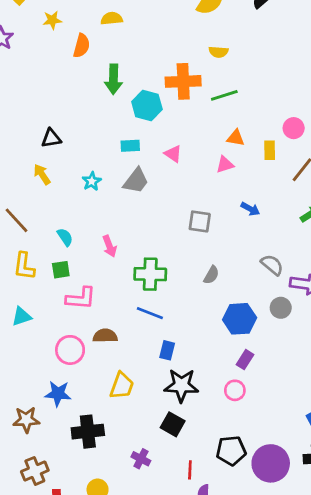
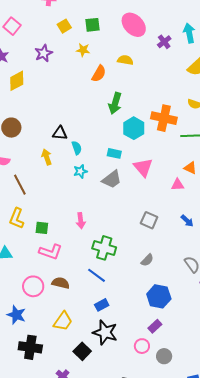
pink triangle: (173, 154) -> (143, 167), size x1.5
cyan semicircle: (65, 237) -> (77, 148), moved
gray circle: (281, 308) -> (164, 356), moved
blue rectangle: (167, 350) -> (102, 305), turned 32
black square: (173, 424) -> (82, 351), moved

